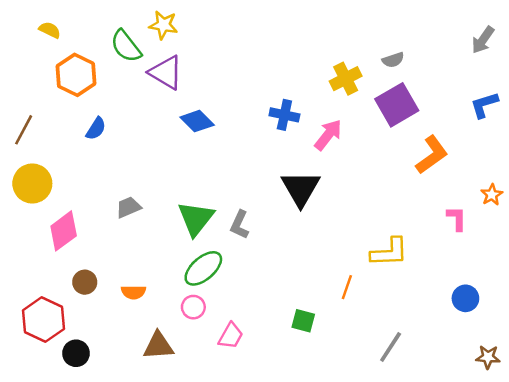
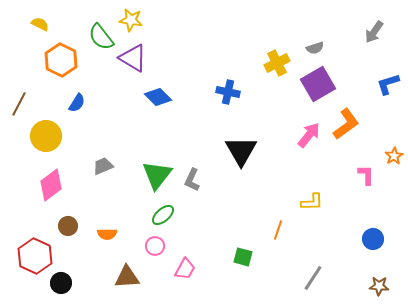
gray arrow: (483, 40) -> (374, 32), moved
pink arrow: (328, 135) -> (309, 135), moved
yellow circle: (32, 183) -> (46, 136), moved
yellow L-shape: (389, 252) -> (312, 202), size x0.7
green ellipse: (203, 268) -> (163, 215), size x0.7
brown star: (488, 357) -> (379, 286), moved

